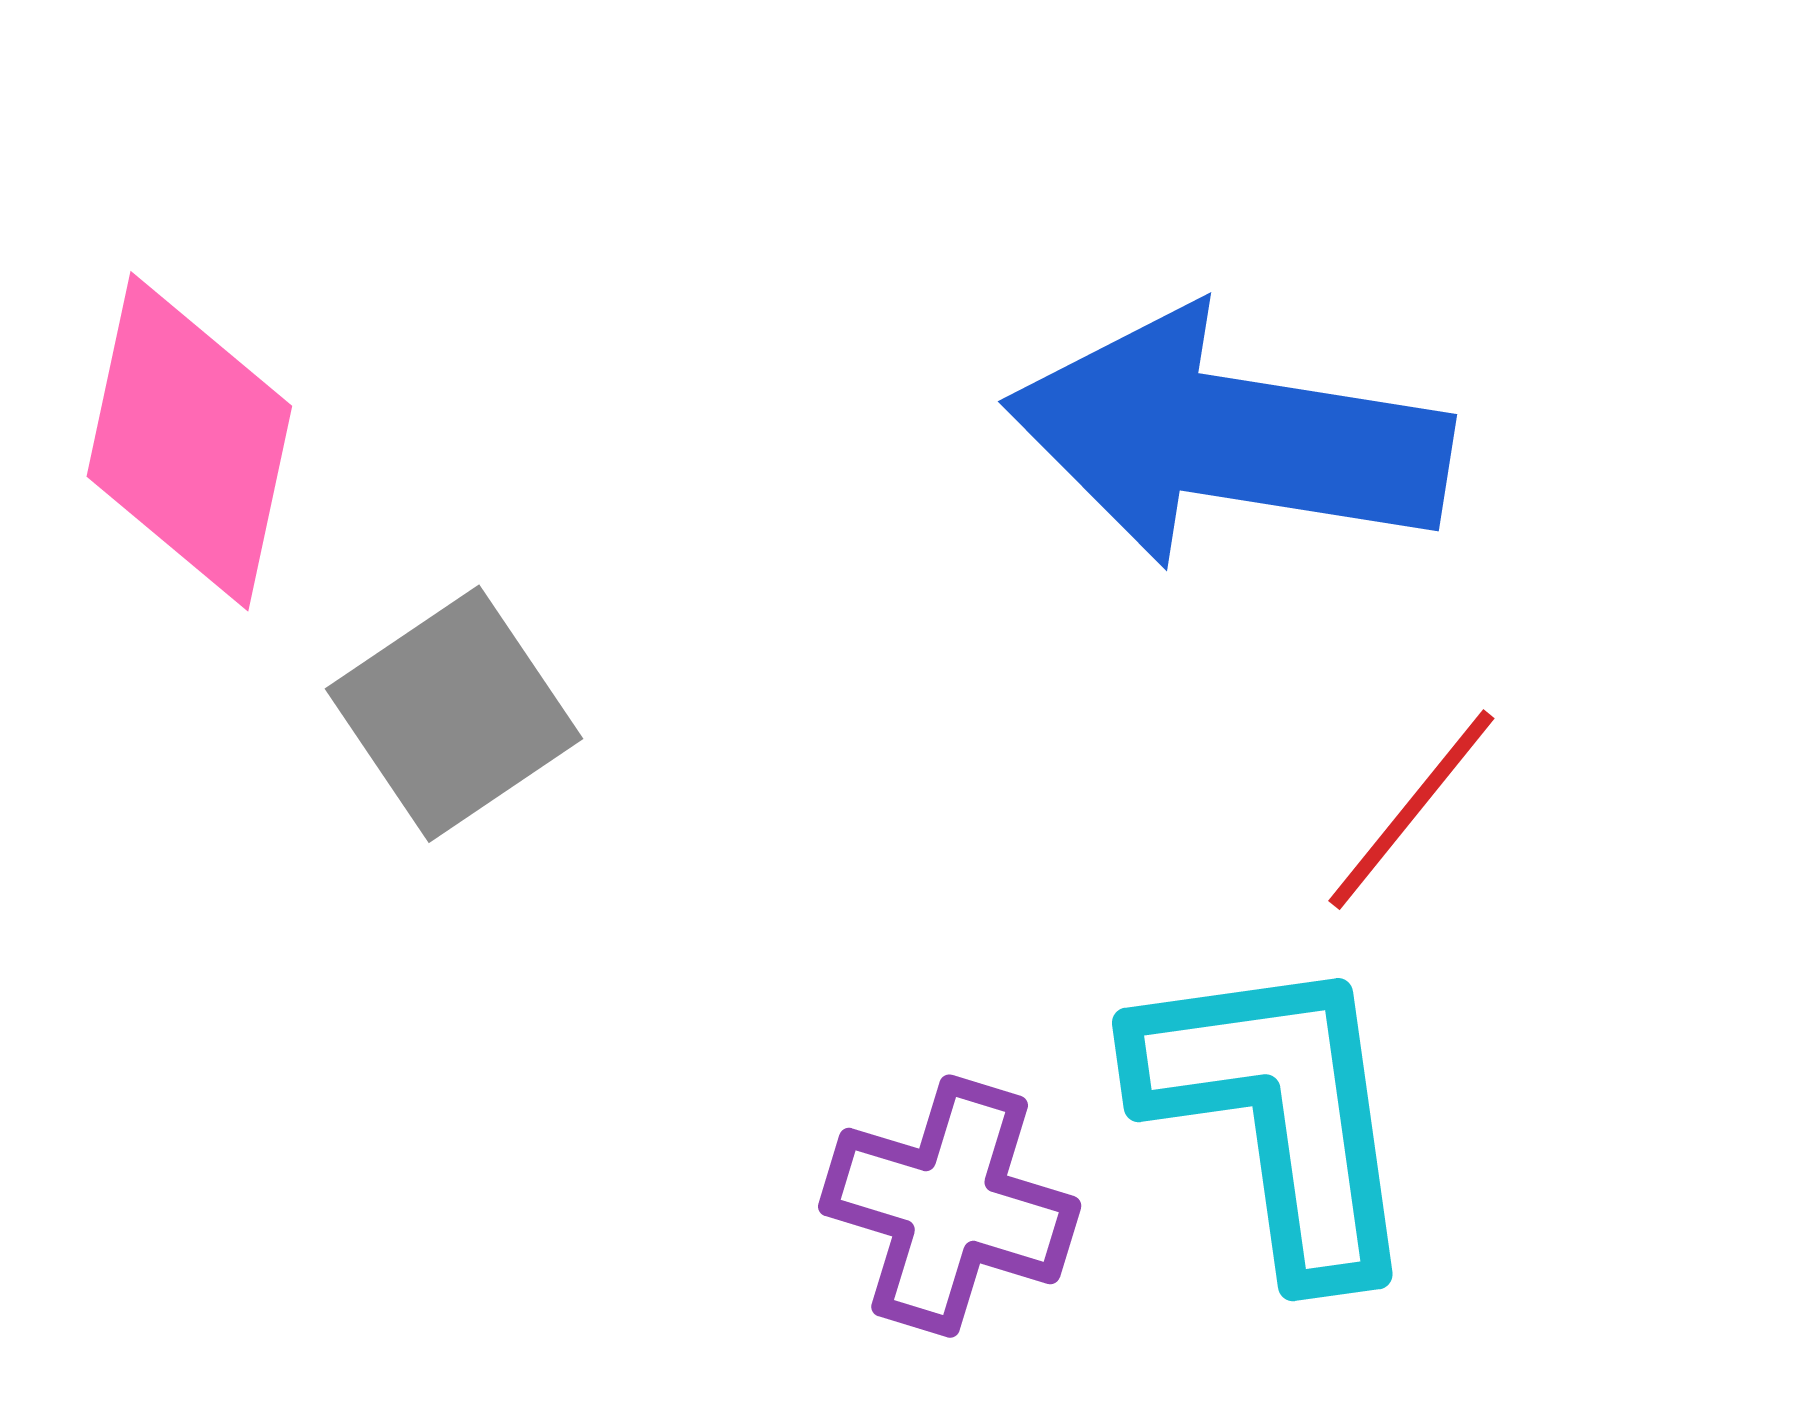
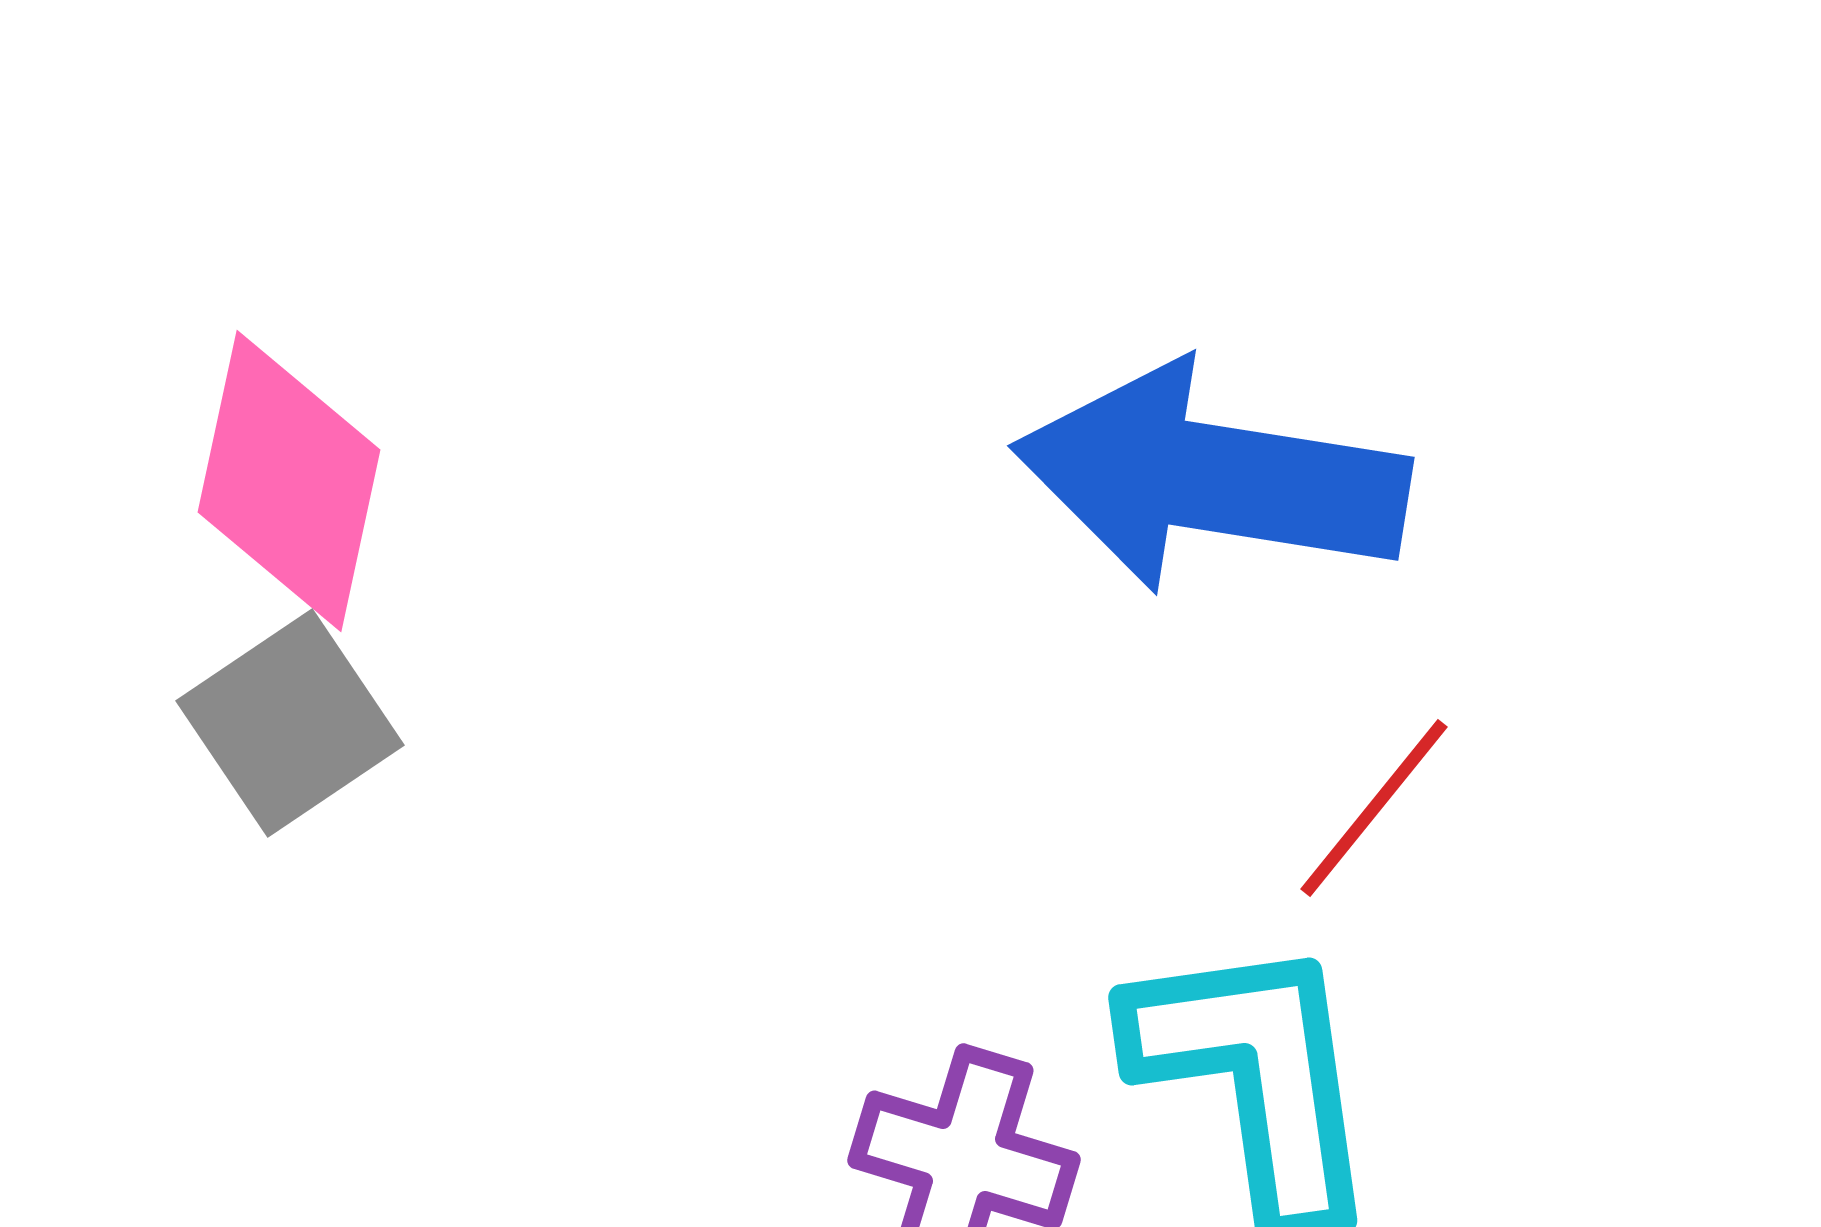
gray square: (454, 714) -> (290, 723), moved

